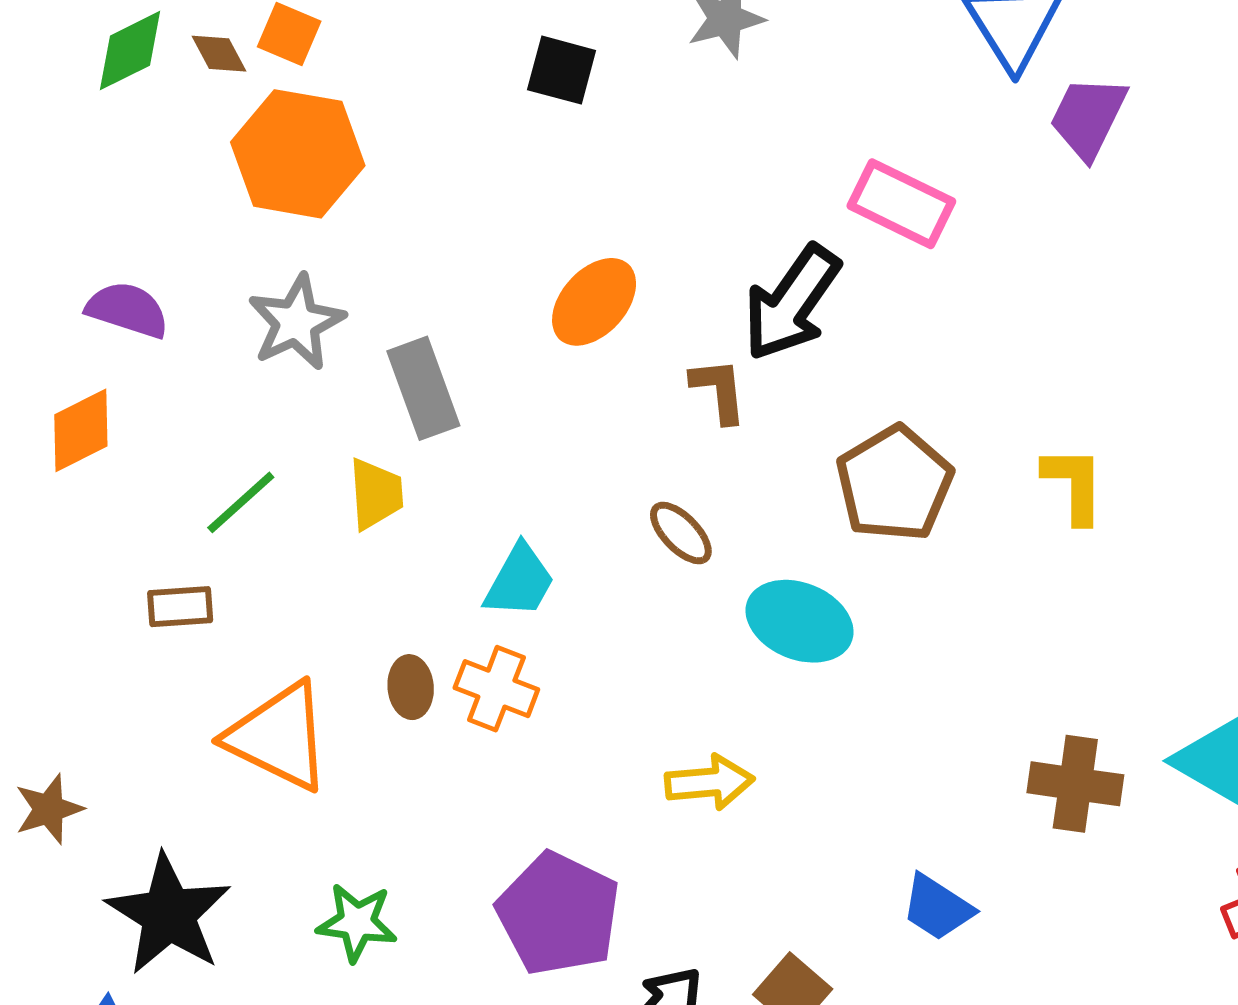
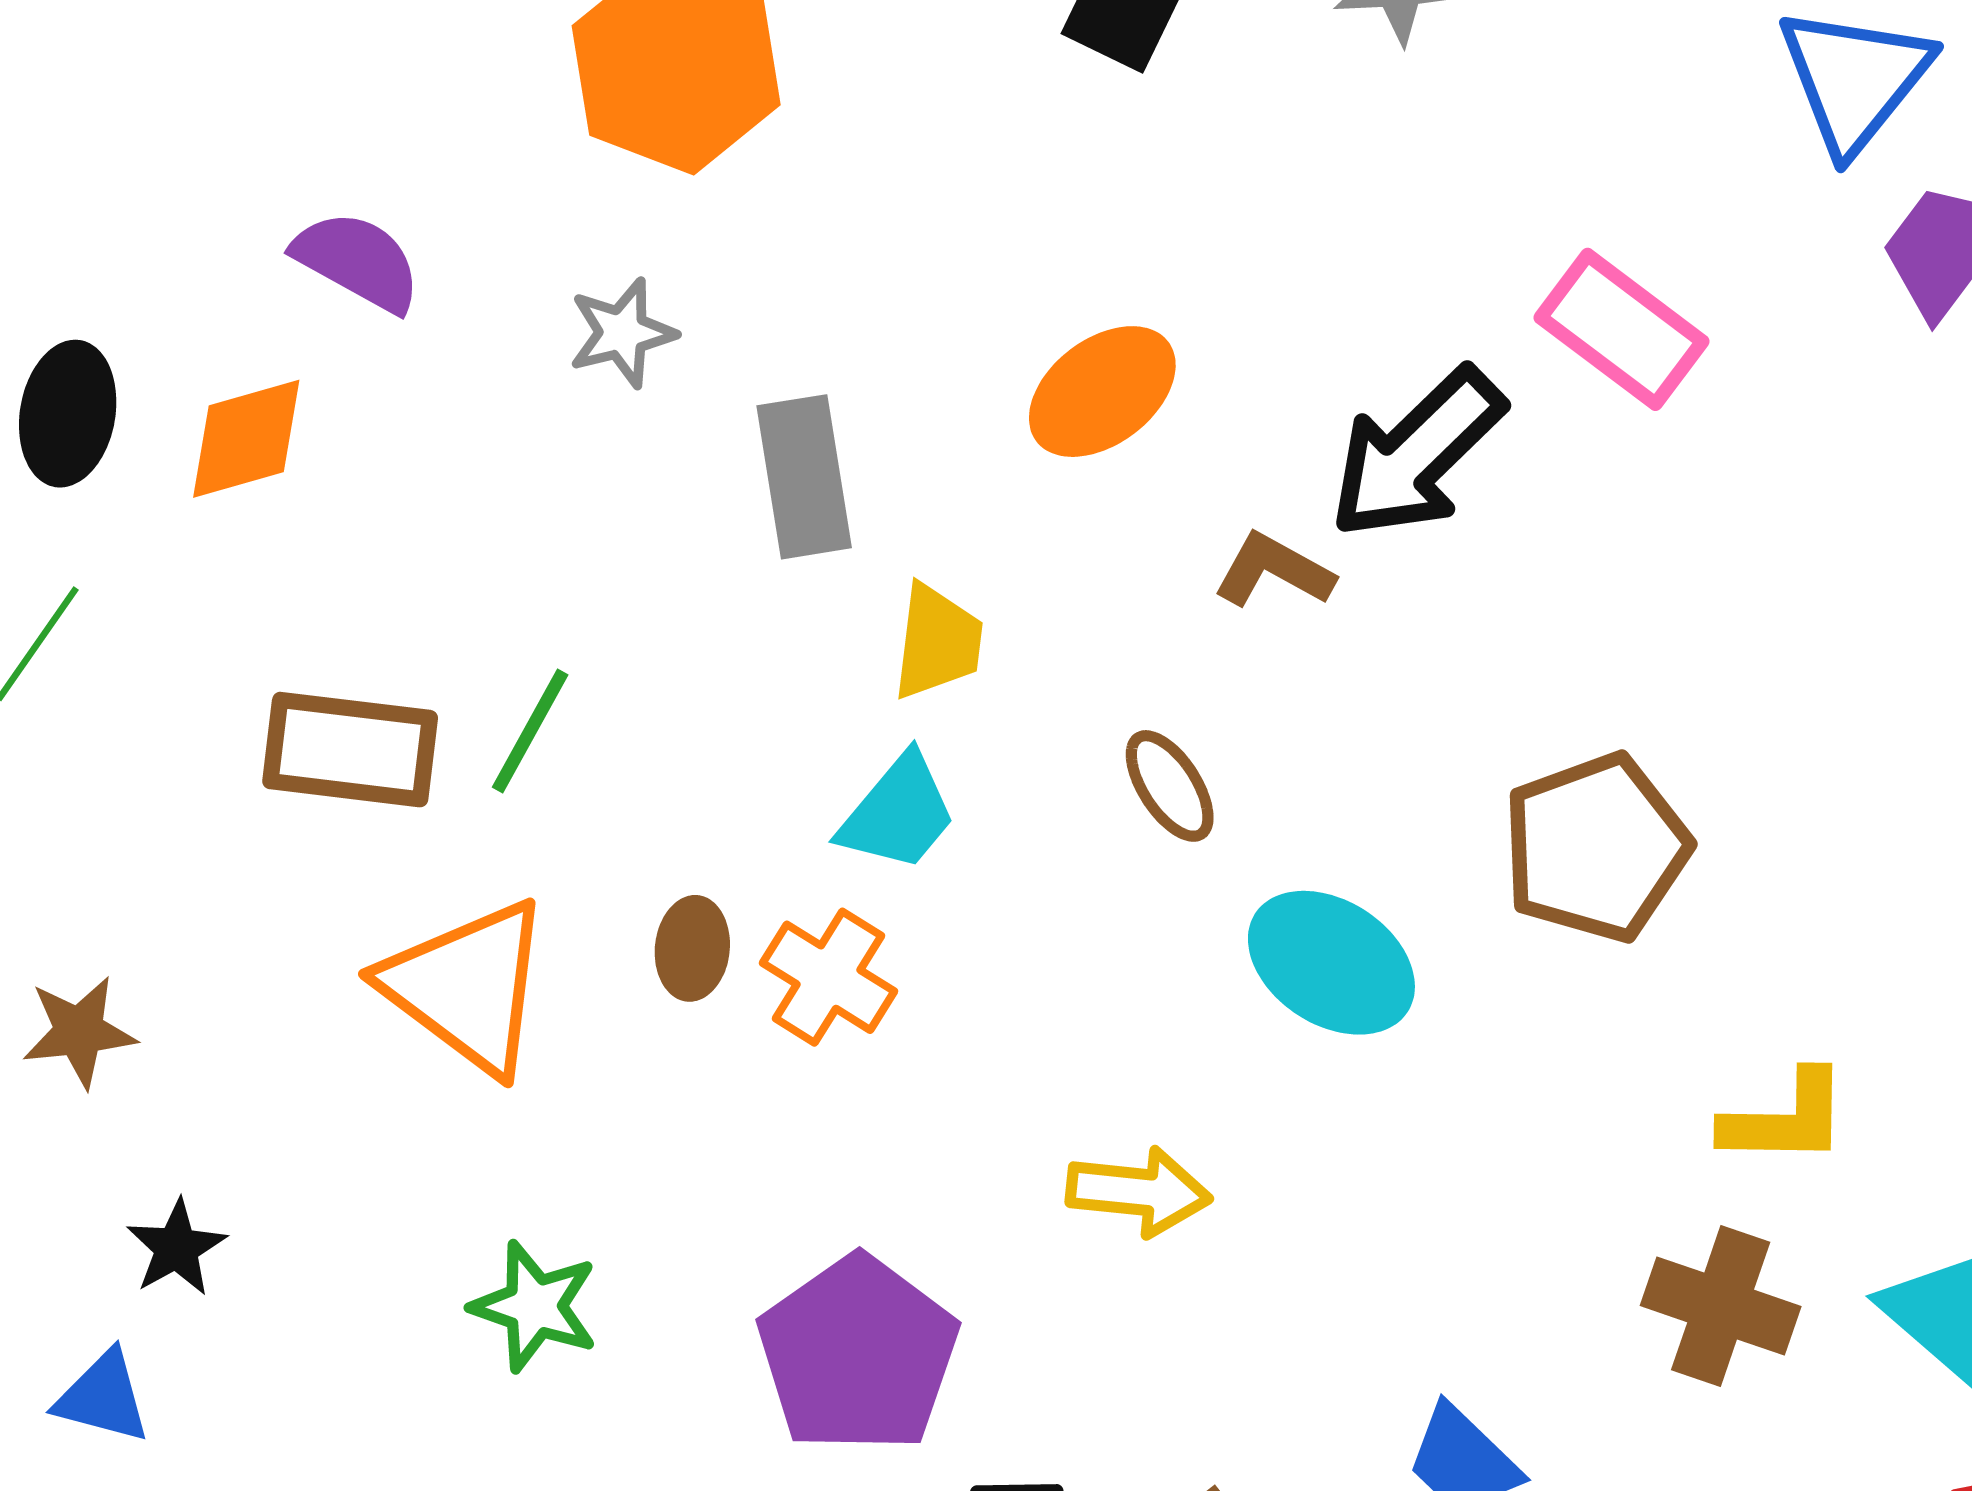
gray star: (296, 322) -> (622, 333), size x0.7
brown L-shape: (719, 390) -> (1274, 571), turned -66
brown pentagon: (894, 484) -> (1596, 848), moved
yellow L-shape: (1074, 485) -> (1785, 1119), moved, turned 80
yellow trapezoid: (376, 494) -> (937, 642), moved
green line: (241, 502) -> (530, 731), moved, turned -30
brown rectangle: (180, 607) -> (350, 750), size x1.6
black star: (169, 914) -> (176, 1248), moved, size x0.5

